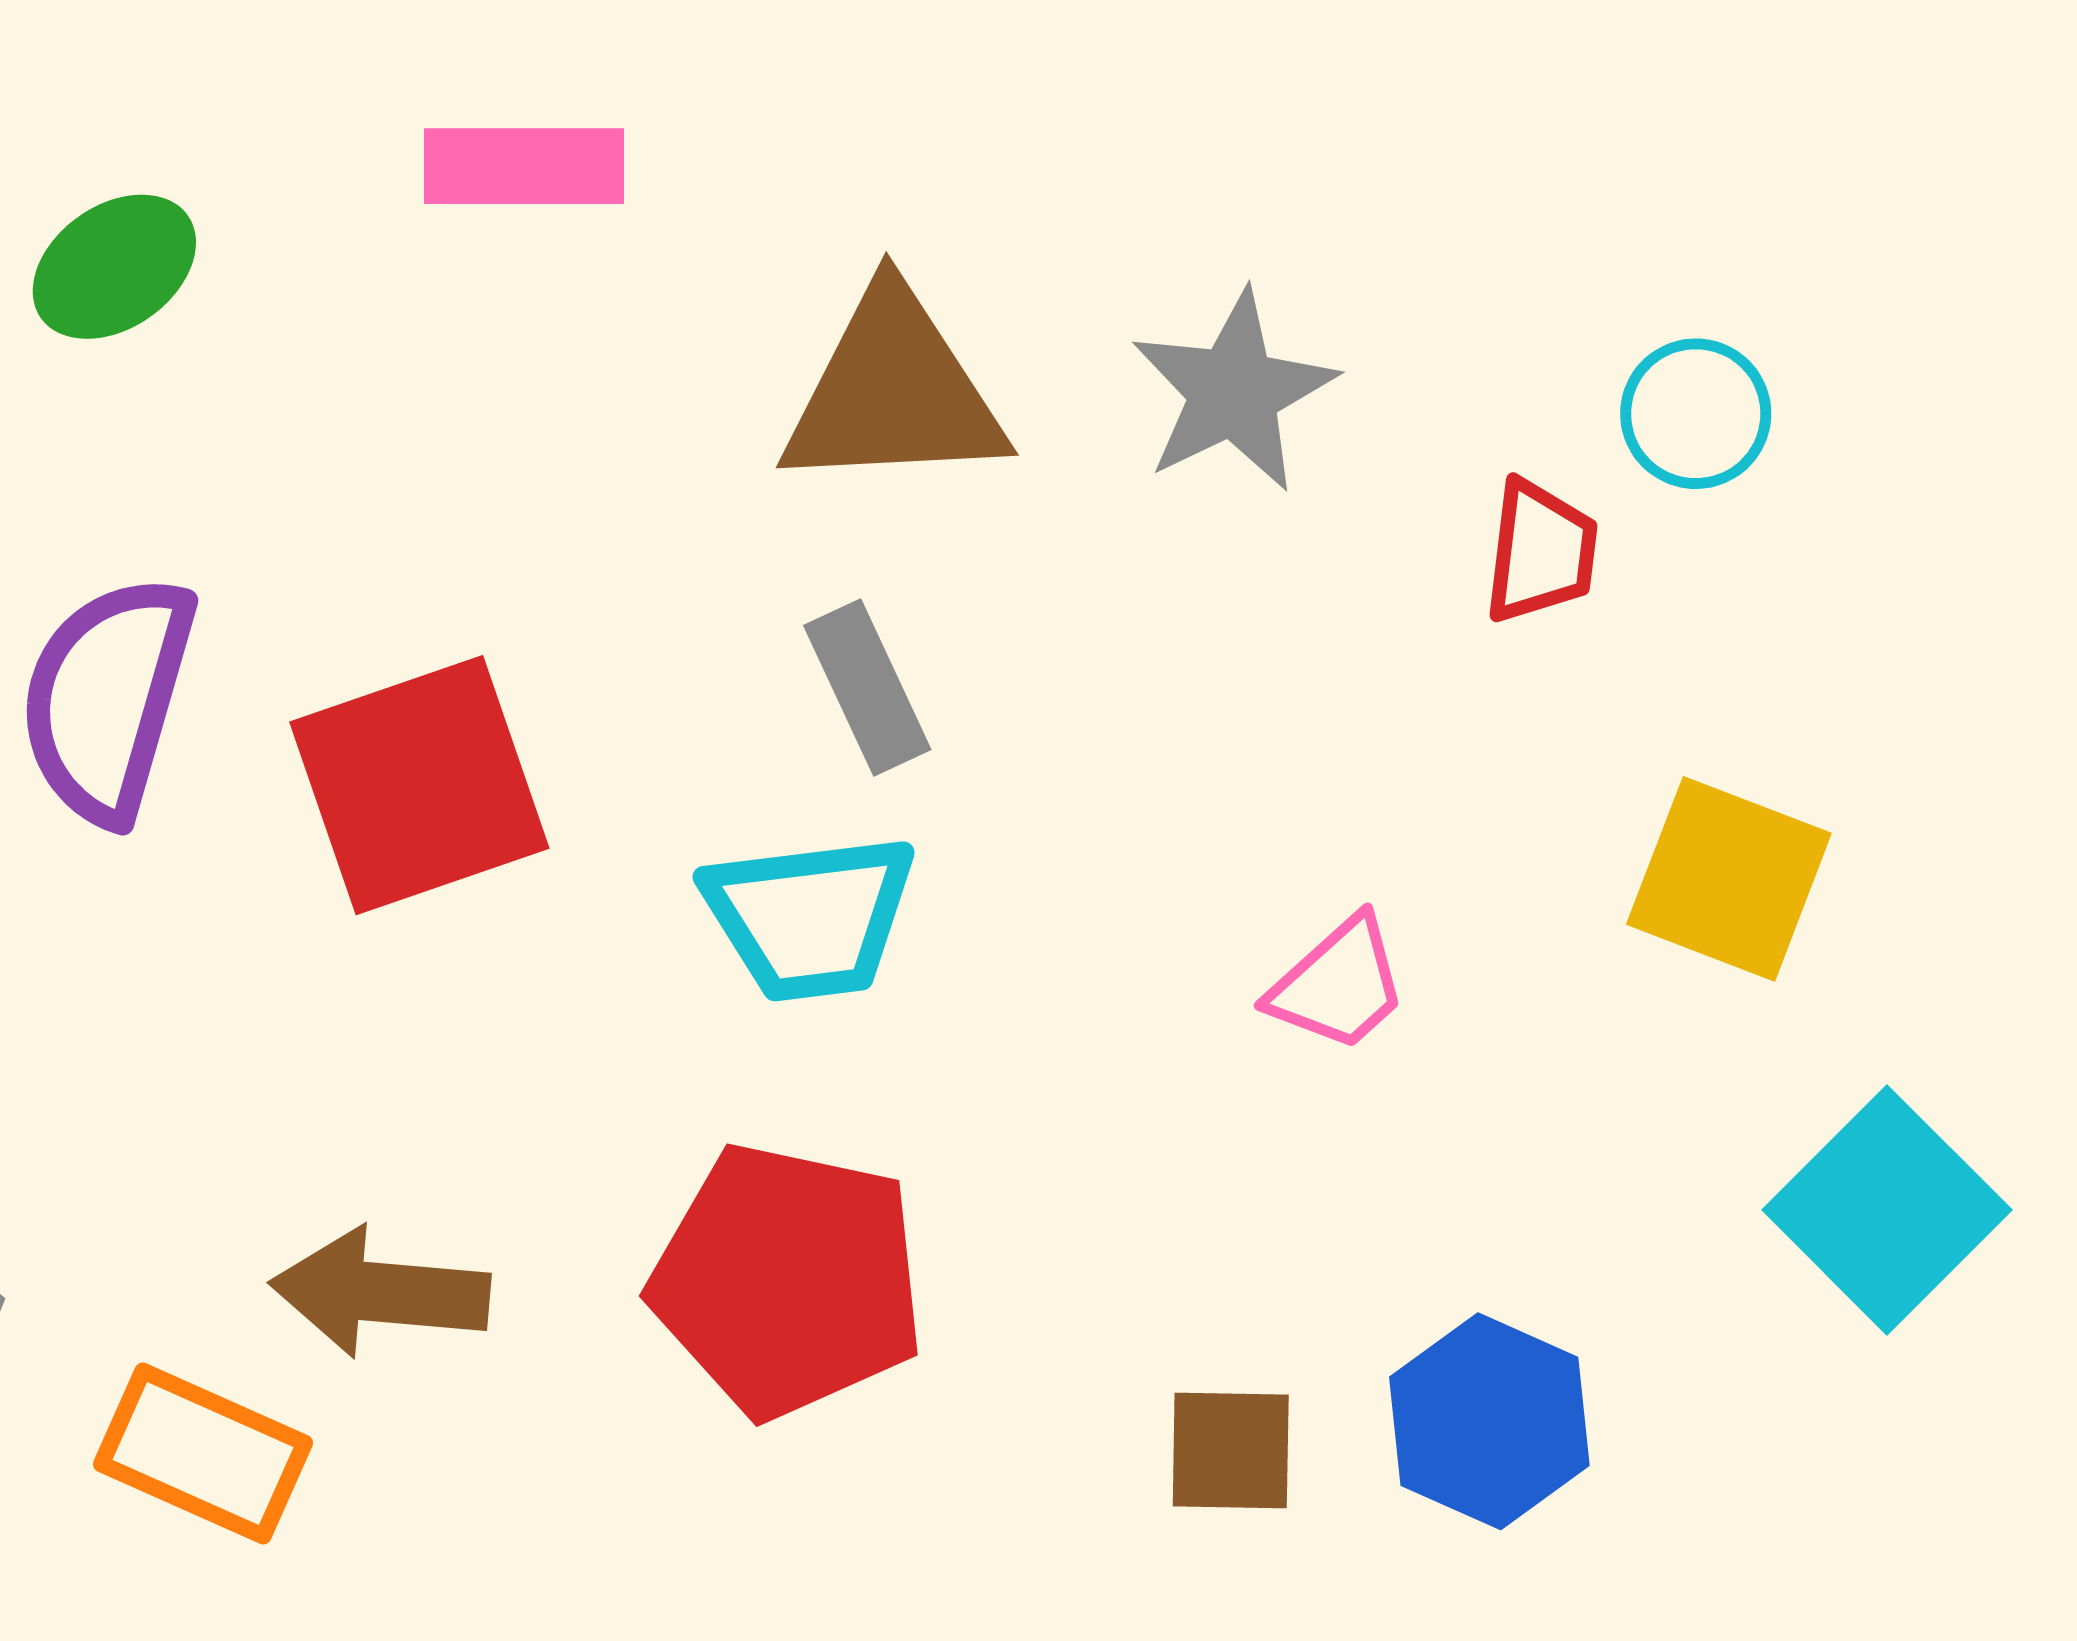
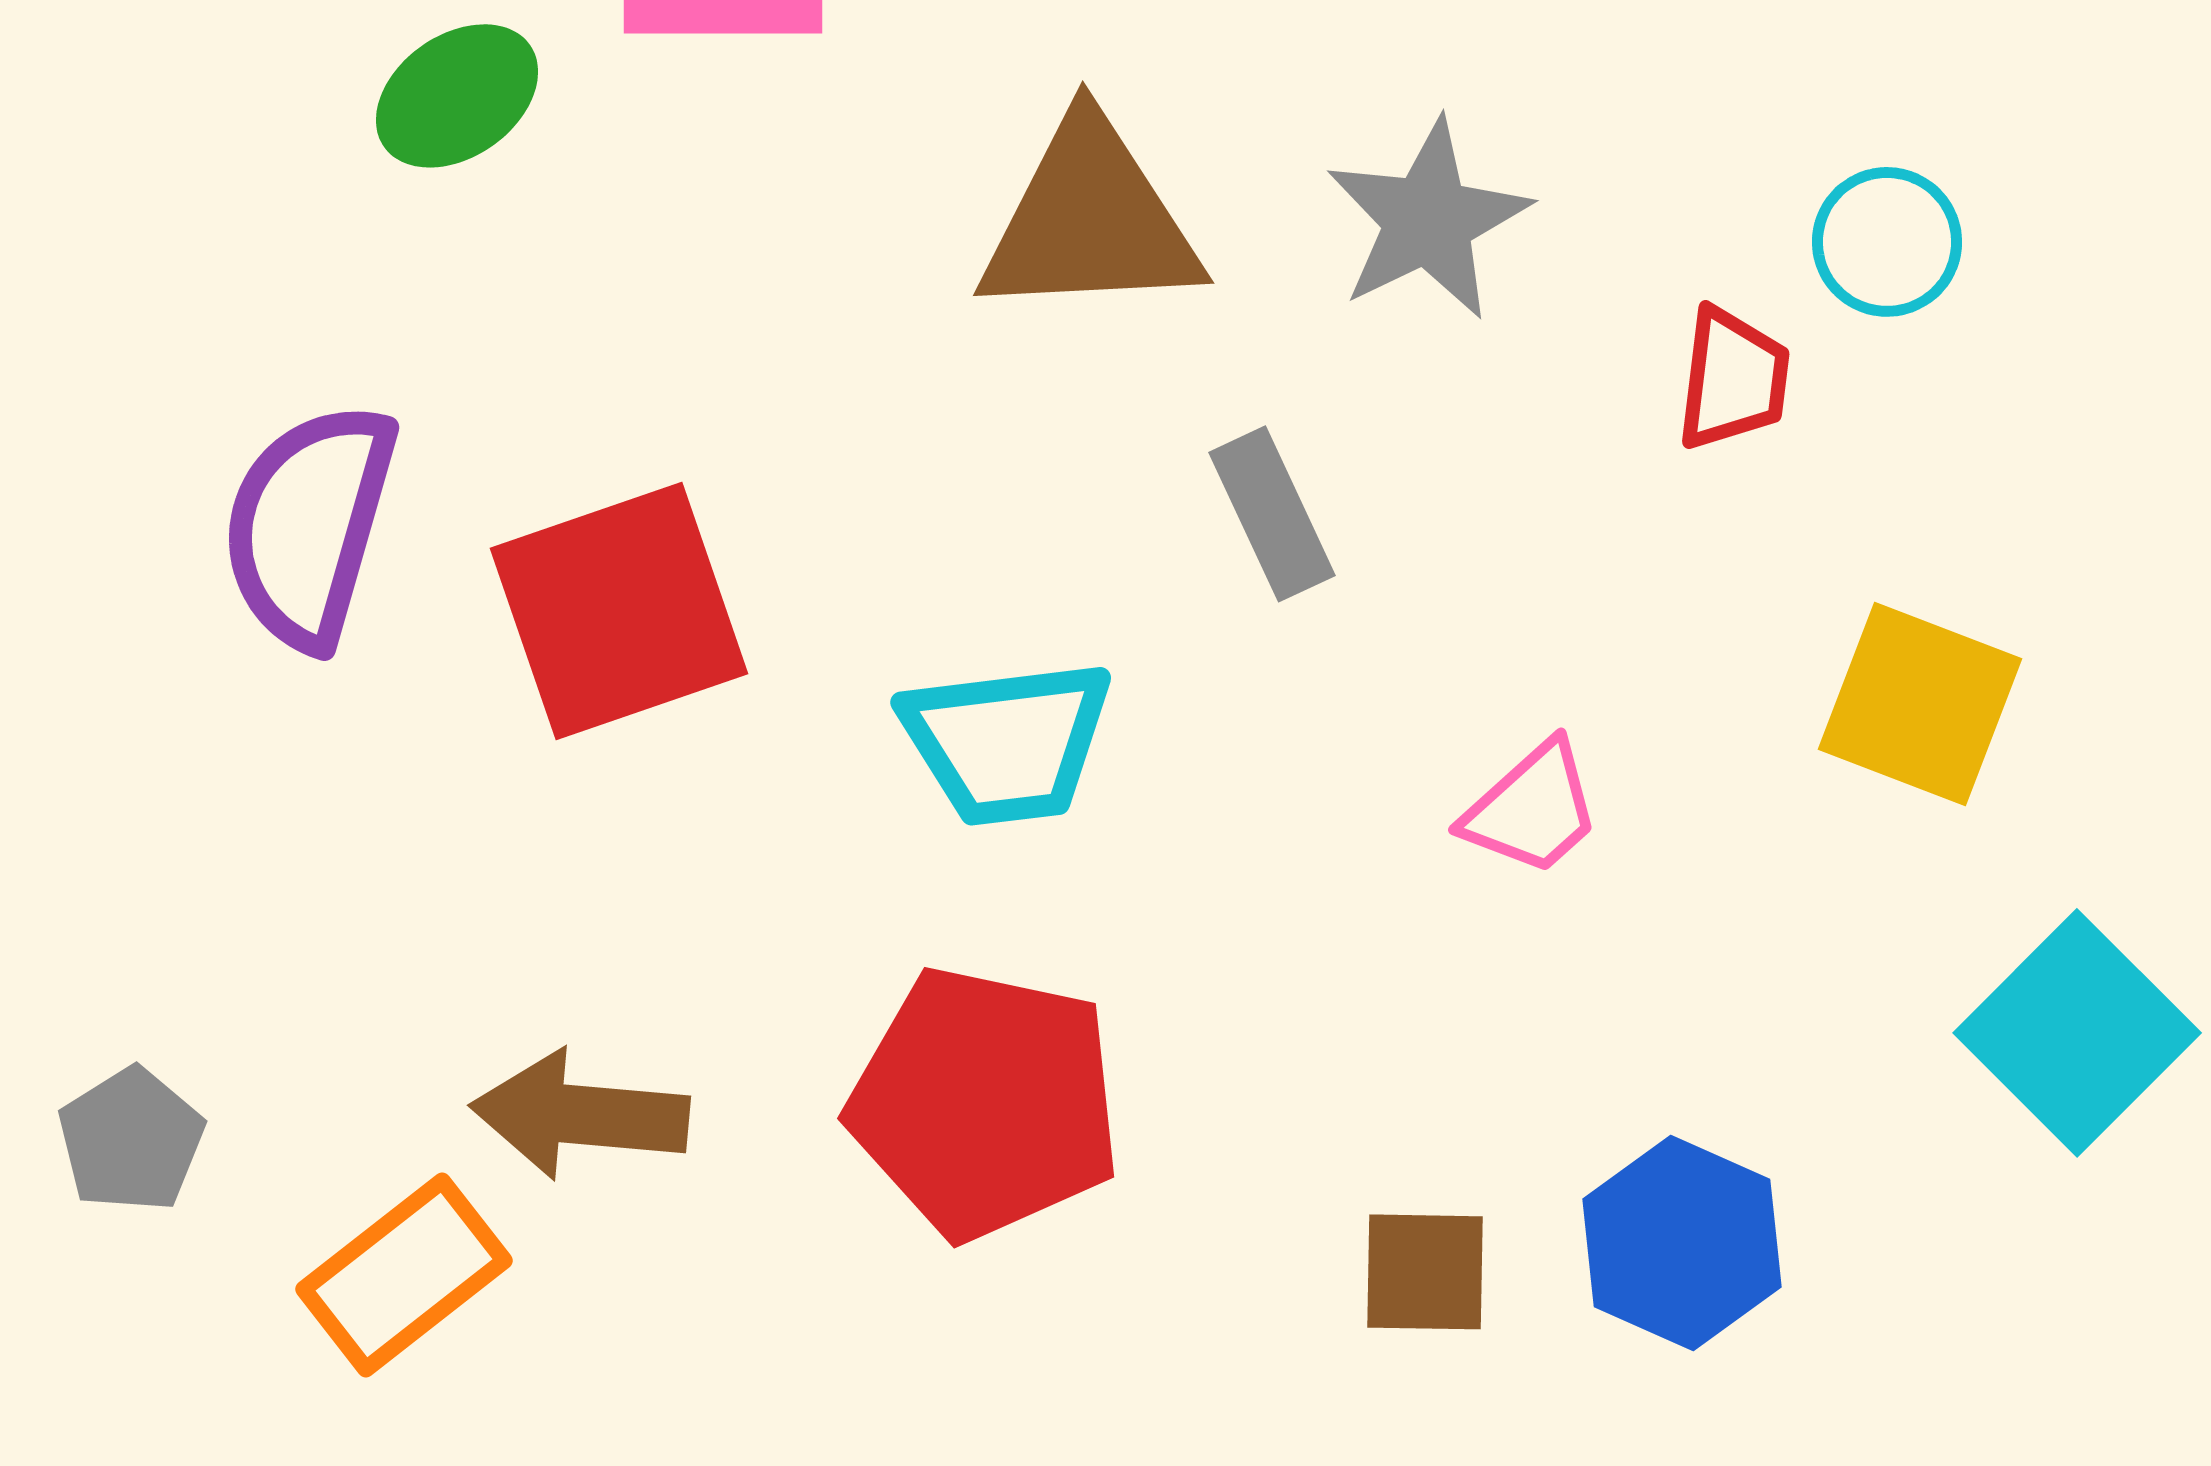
green ellipse: (114, 267) -> (457, 96), moved
gray rectangle: (867, 688) -> (1272, 514), moved
orange rectangle: (203, 1454) -> (404, 1275), turned -62

